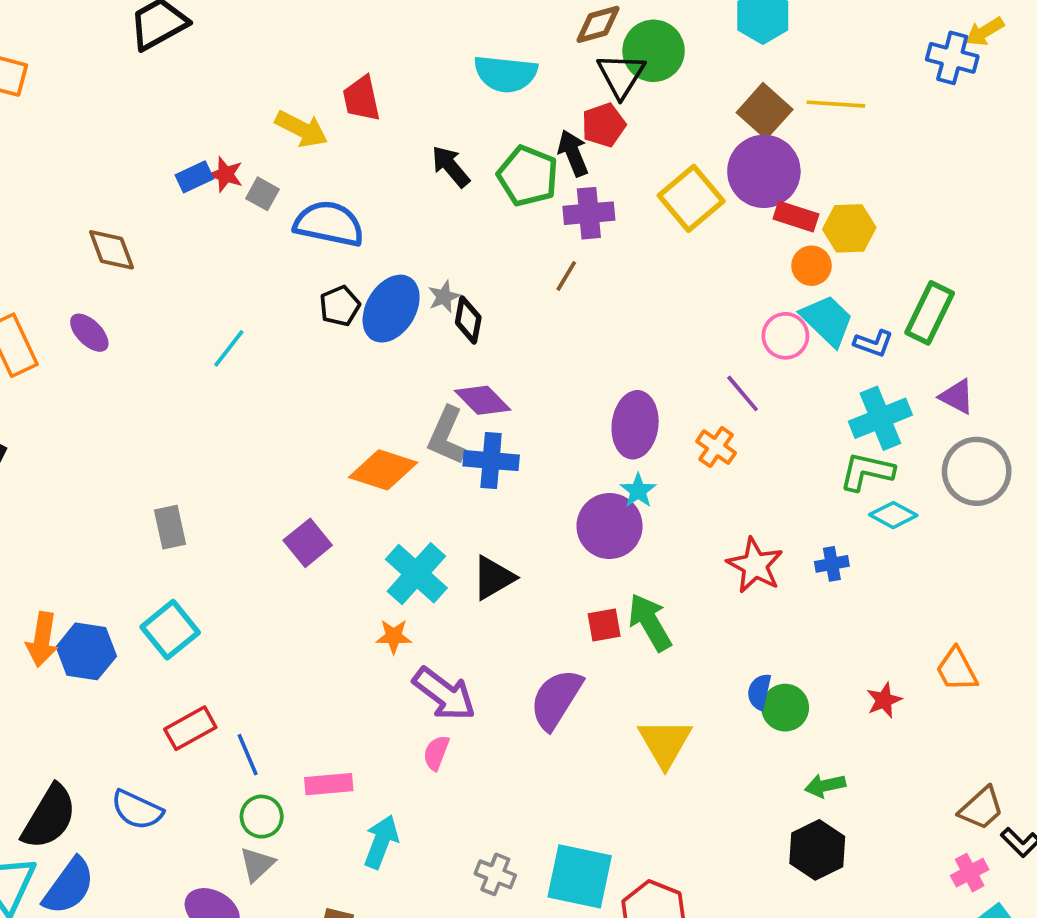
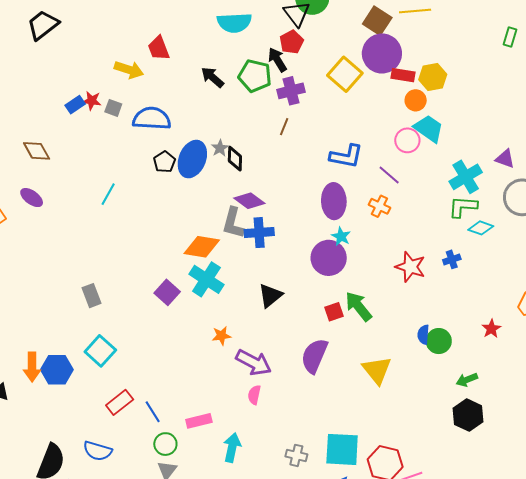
green rectangle: (930, 313) -> (510, 37), moved, size x0.6
blue L-shape: (873, 343) -> (346, 156), moved, size x1.6
cyan cross: (416, 574) -> (206, 279), moved

